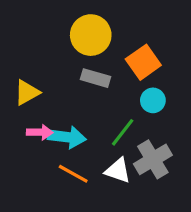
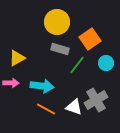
cyan circle: (153, 100) -> (106, 63), moved
pink arrow: (40, 132) -> (11, 83), moved
green line: (123, 132) -> (77, 65), moved

